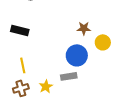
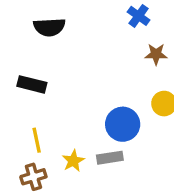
brown star: (84, 28) -> (156, 54), moved
yellow star: (46, 86) -> (73, 161), moved

